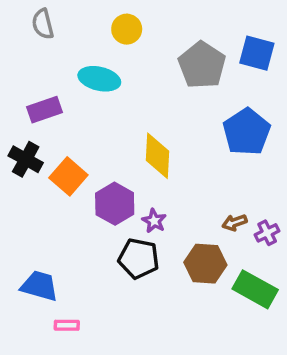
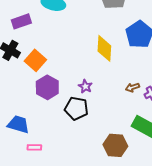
yellow diamond: (158, 156) -> (104, 48), moved
purple hexagon: (115, 204) -> (47, 87), moved
brown hexagon: (205, 264) -> (115, 145), moved

